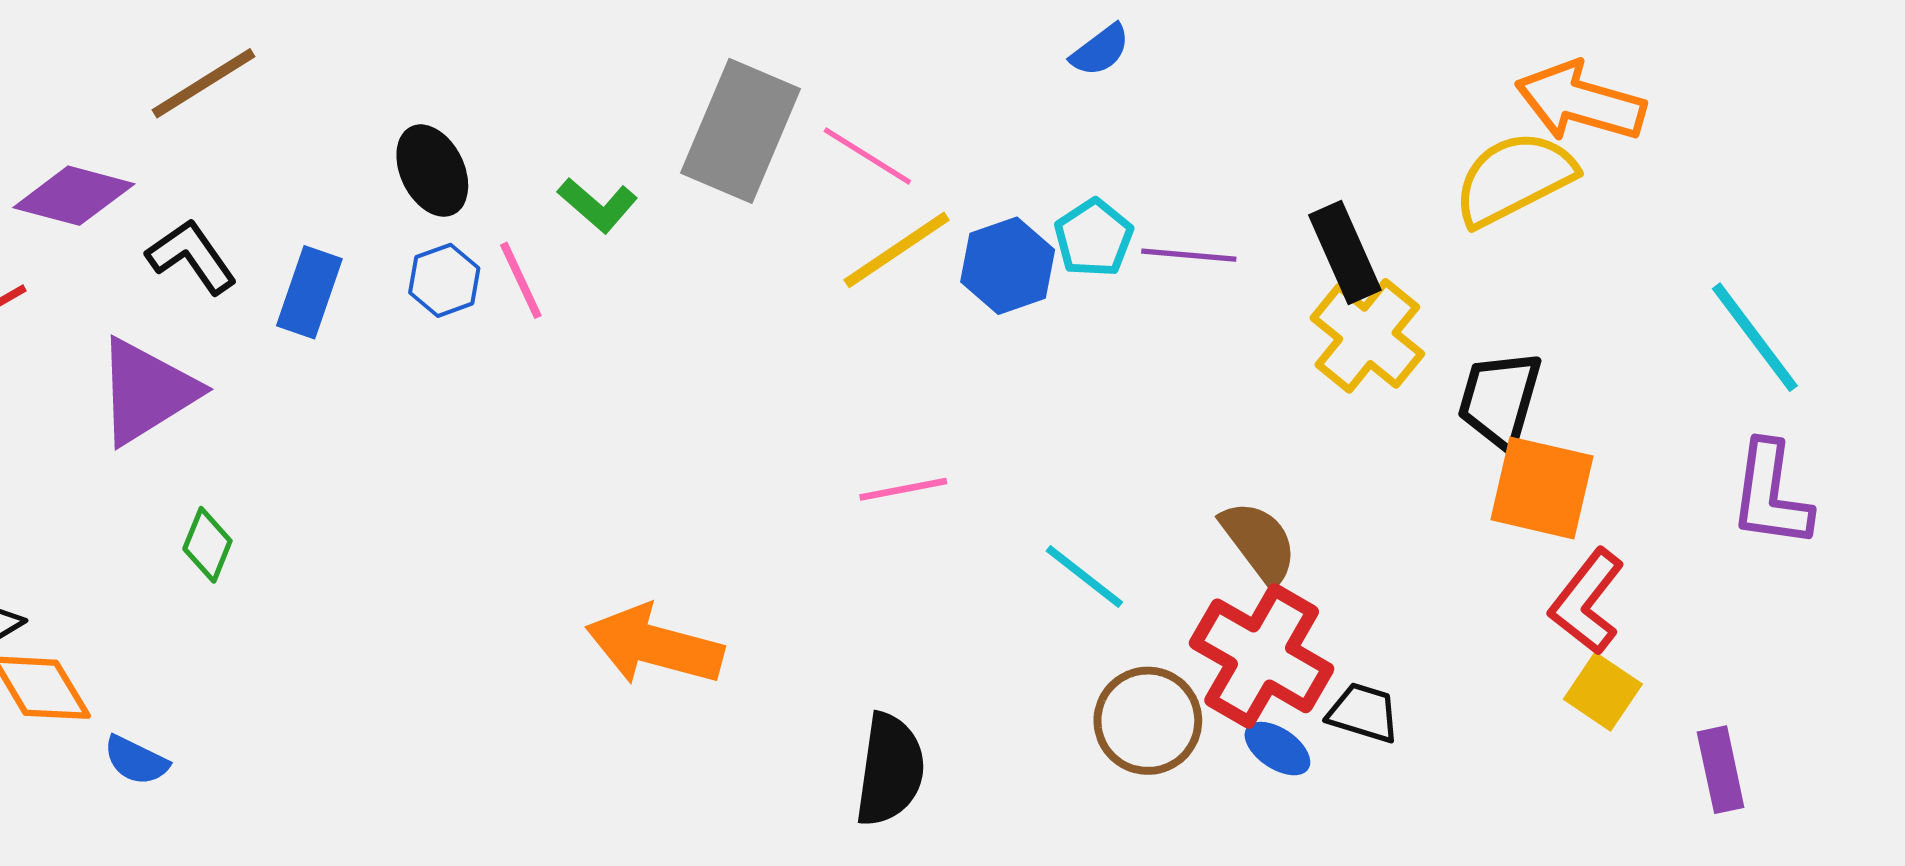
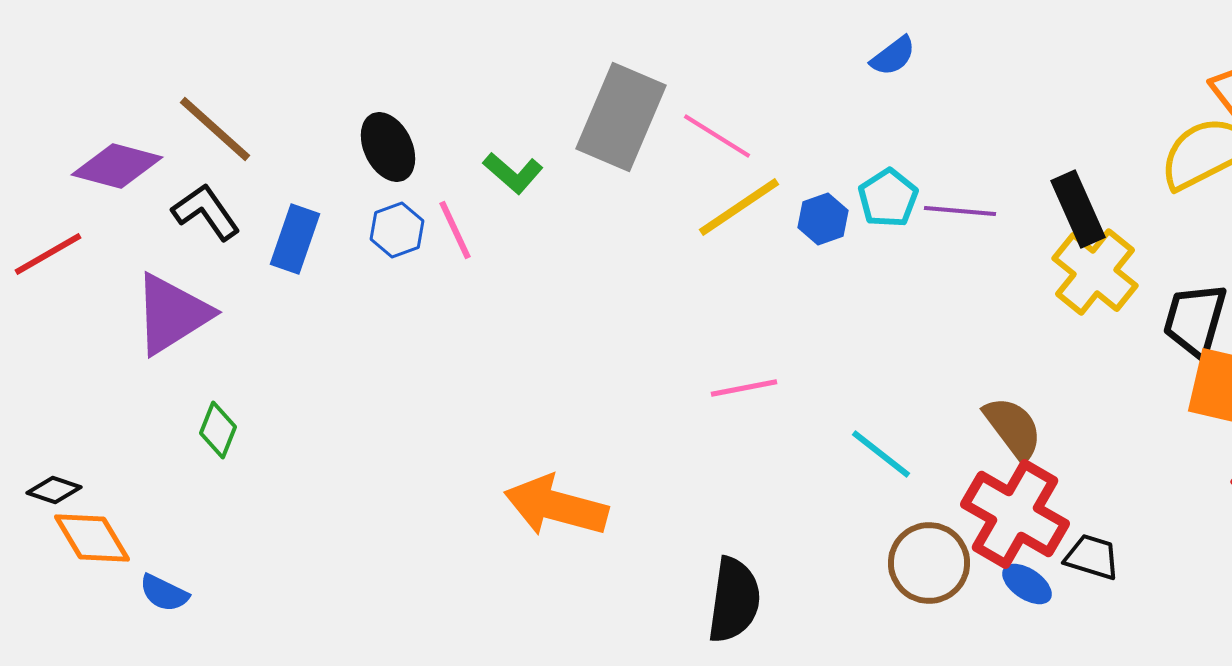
brown line: (203, 83) -> (215, 129), moved, turned 74
blue hexagon: (1008, 266) -> (823, 219), size x0.7

